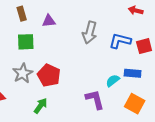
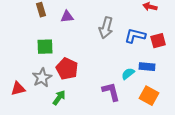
green square: (26, 42) -> (45, 47), moved
gray star: (23, 73) -> (42, 78), moved

